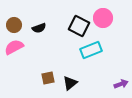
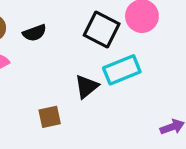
black triangle: (70, 83) -> (87, 87), moved

